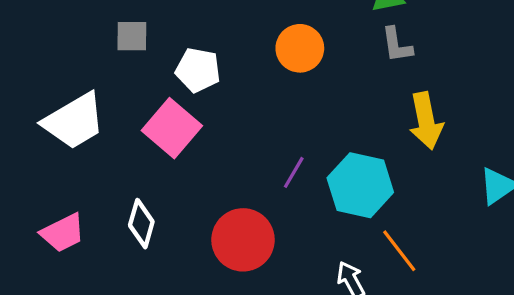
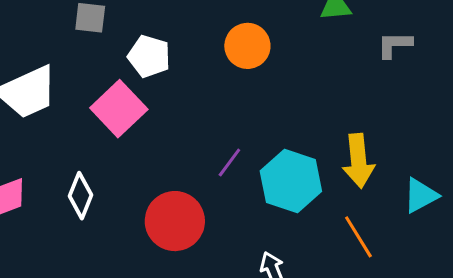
gray L-shape: (397, 45) -> (395, 45), moved, turned 93
yellow arrow: (426, 121) -> (358, 161), moved
orange line: (399, 251) -> (358, 237), moved

